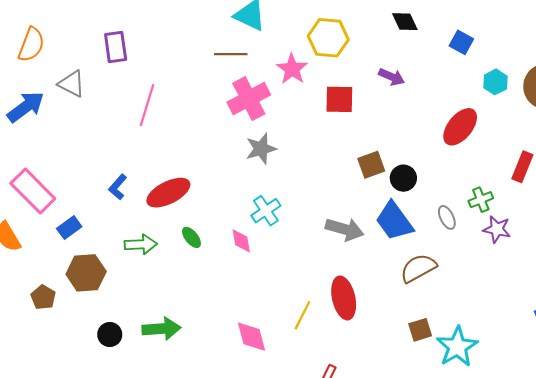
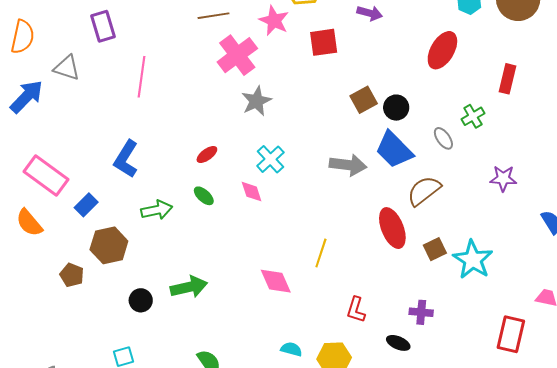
blue L-shape: (118, 187) -> (126, 159), size x1.5
red ellipse: (168, 193) -> (207, 154), moved, size x0.5
purple star: (497, 229) -> (503, 178), moved
red ellipse: (344, 298) -> (392, 228), moved

